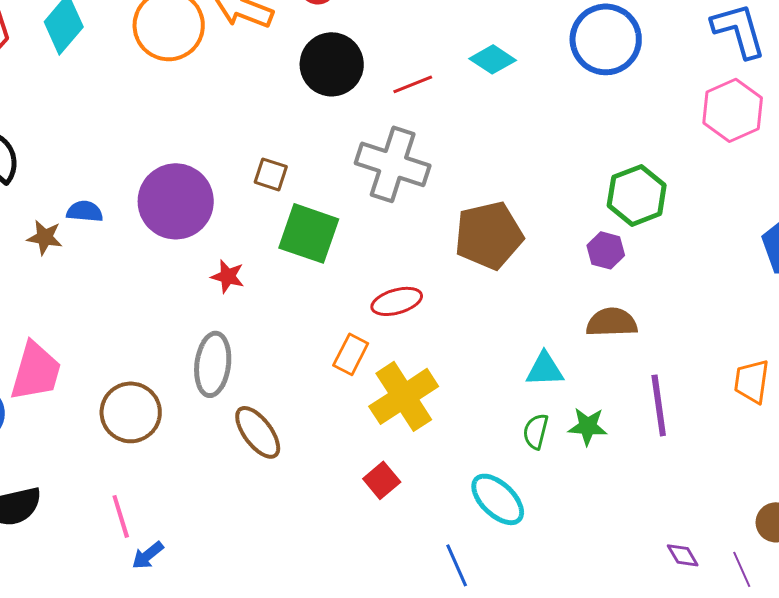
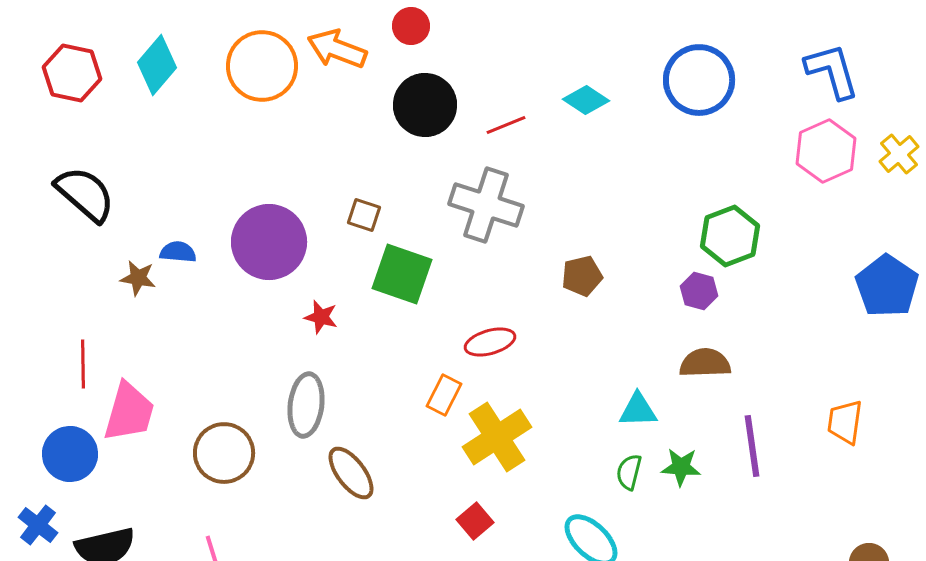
brown pentagon: (489, 235) -> (582, 276), size x0.6

